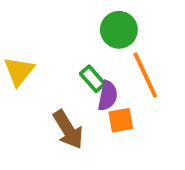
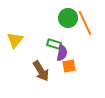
orange line: (145, 75) -> (85, 23), moved
green rectangle: (93, 79) -> (54, 44), turned -32

